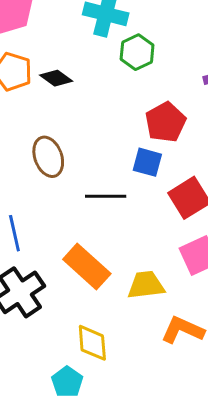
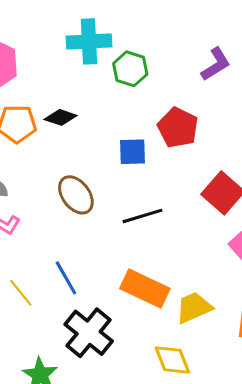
blue square: (147, 162) -> (132, 152), moved
yellow trapezoid: (146, 285) -> (194, 308), moved

